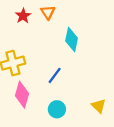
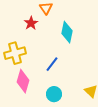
red star: (23, 16) -> (31, 23), moved

